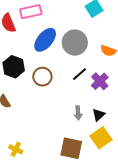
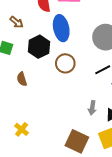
blue ellipse: (45, 40) -> (61, 28), moved, turned -65

